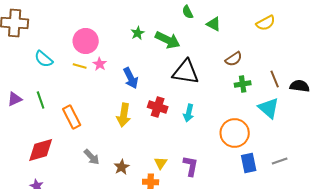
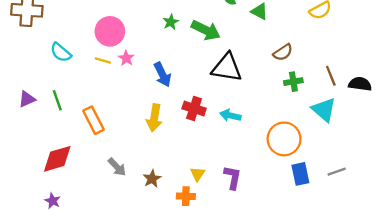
cyan arrow: (189, 113) -> (230, 116), turned 90

